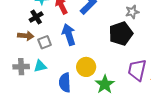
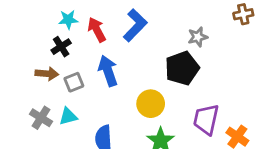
gray cross: (21, 67) -> (41, 118), turned 35
yellow circle: (86, 67) -> (151, 104), moved

